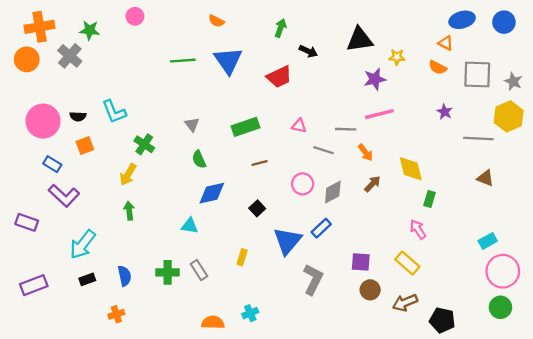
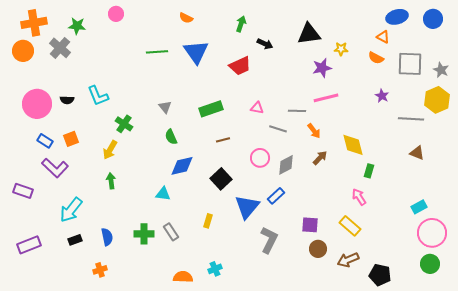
orange square: (85, 145) -> (71, 139), moved
black square: (257, 208) -> (221, 179), size x1.5

